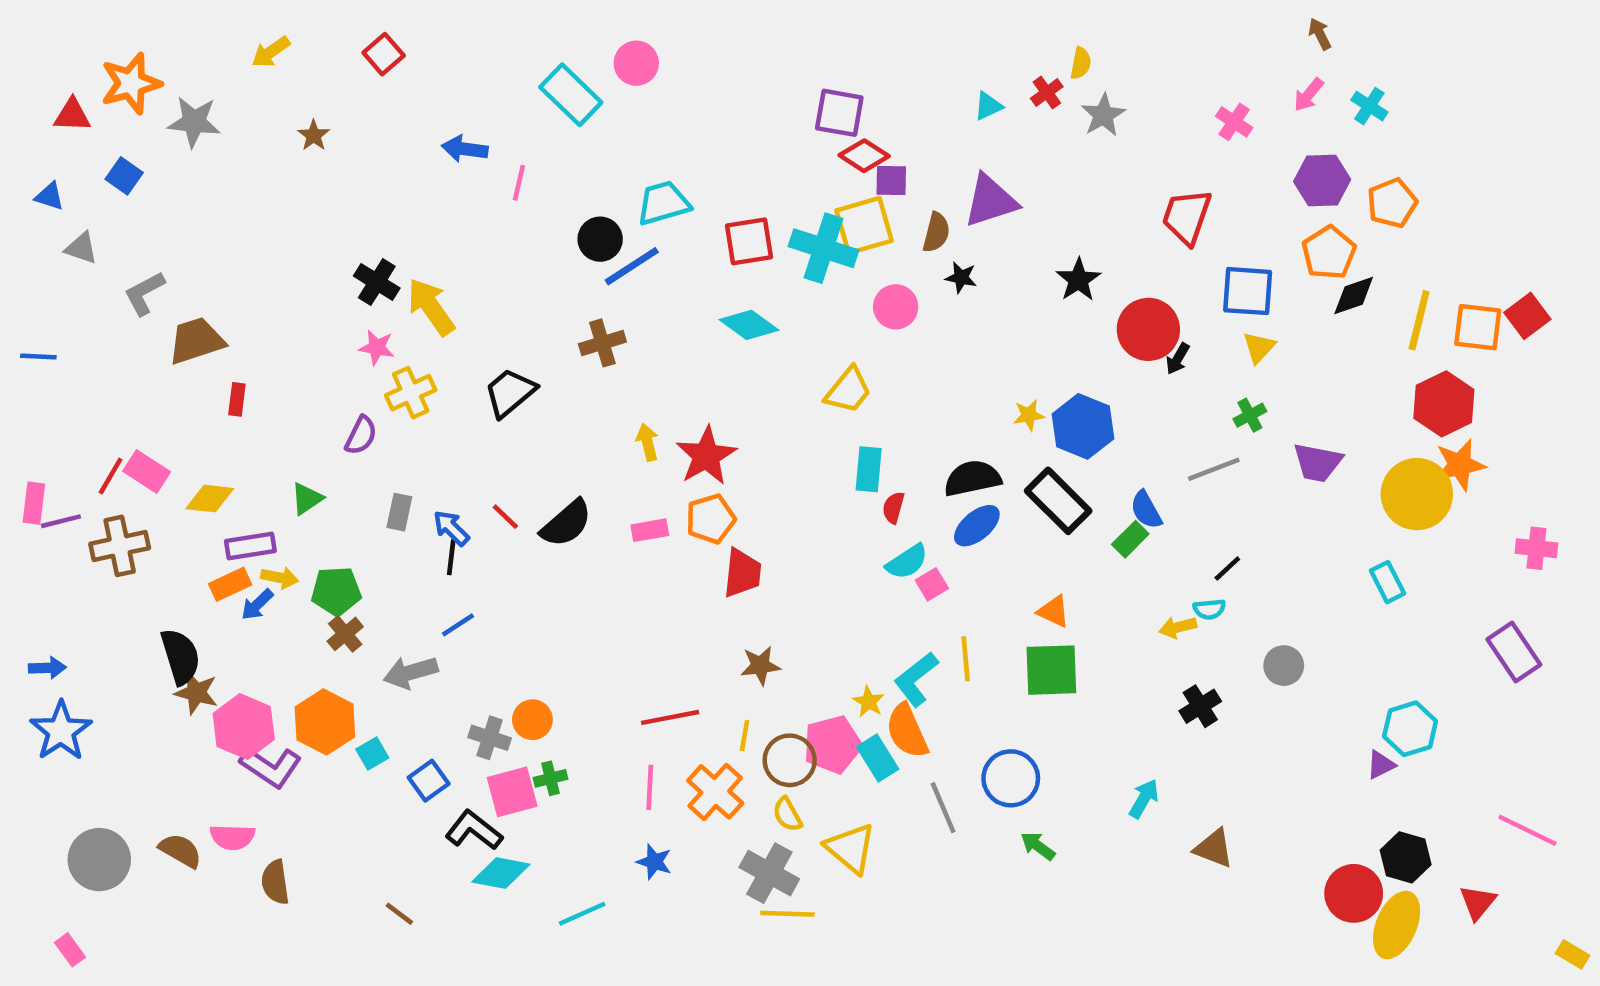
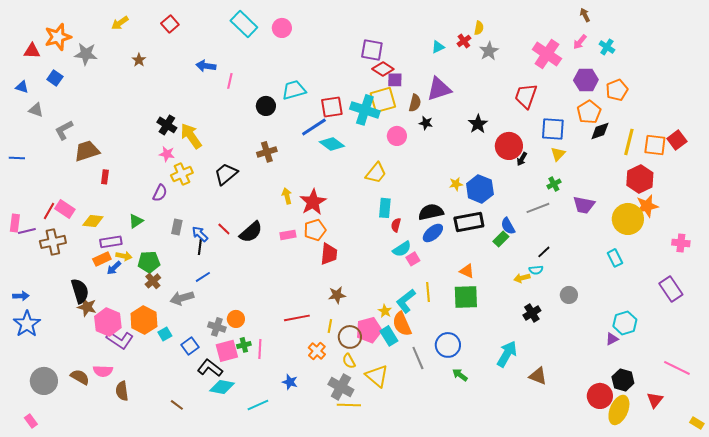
cyan rectangle: (571, 95) -> (244, 24), moved
pink cross: (1234, 122) -> (547, 54), size x1.8
blue line: (632, 266) -> (314, 127), moved
black rectangle: (1058, 501) -> (469, 222), turned -56
pink line: (650, 787) -> (260, 349), moved
orange cross: (715, 792) -> (317, 351), size x0.7
cyan arrow: (1144, 799) -> (507, 354), size x1.5

